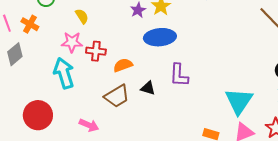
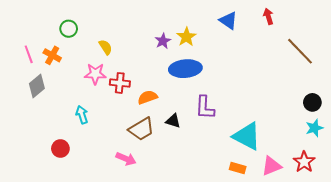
cyan arrow: (64, 73) -> (82, 115), moved, size x0.6
cyan triangle: (239, 101) -> (247, 136), moved, turned -36
red circle: (38, 115) -> (60, 149), size x0.6
pink arrow: (89, 125) -> (126, 159), moved

